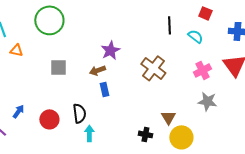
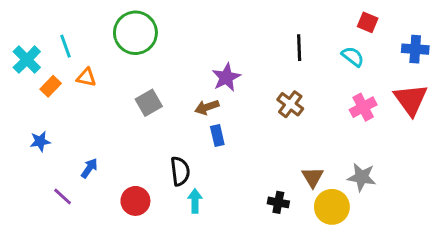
black line: (169, 25) -> (299, 48), moved
gray square: (58, 67) -> (149, 103), turned -30
brown cross: (153, 68) -> (290, 104), size x0.7
gray star: (207, 101) -> (362, 177), moved
red circle: (49, 119) -> (135, 201), moved

